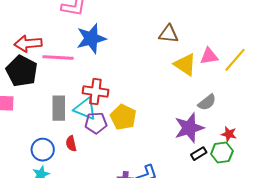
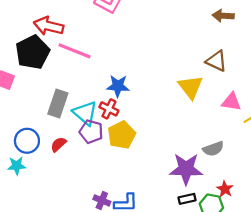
brown triangle: (169, 34) -> (216, 61), moved
blue star: (91, 38) -> (118, 86), moved, size x0.7
yellow triangle: (185, 65) -> (191, 87), moved
red cross: (95, 92) -> (109, 109), moved, size x0.7
red semicircle: (71, 144) -> (58, 144), turned 42

